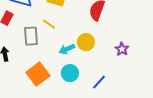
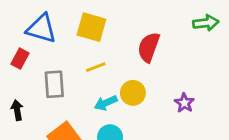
yellow line: (49, 24) -> (96, 67), moved, turned -56

